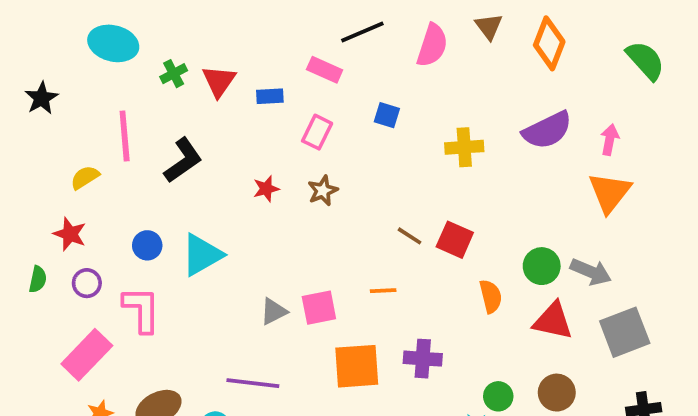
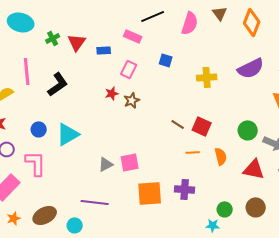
red star: (266, 189) -> (112, 93), moved
green circle: (542, 266) -> (248, 130), moved
orange line: (383, 291) -> (193, 152), moved

